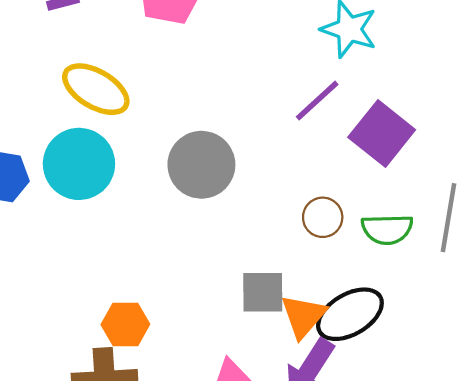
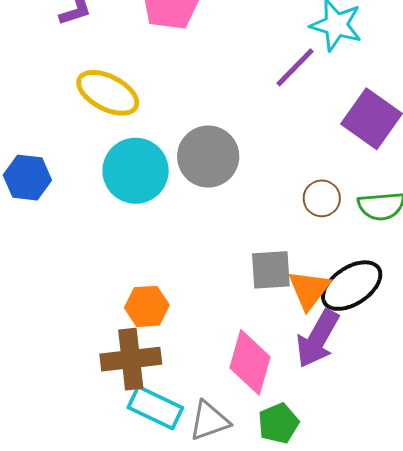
purple line: (317, 101) -> (295, 67), moved
cyan circle: (79, 164) -> (136, 171), moved

